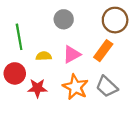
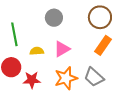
orange rectangle: (103, 51) -> (103, 45), moved
orange star: (75, 87) -> (66, 78), turned 30

